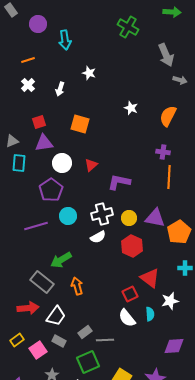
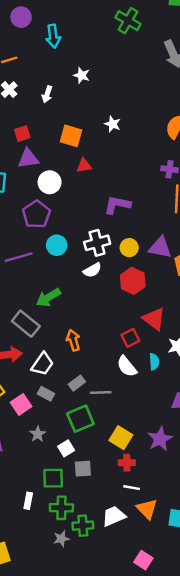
white star: (131, 108) -> (113, 124), moved
red triangle: (91, 165) -> (84, 166), moved, turned 32
orange arrow: (77, 286) -> (73, 340), moved

